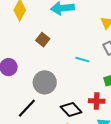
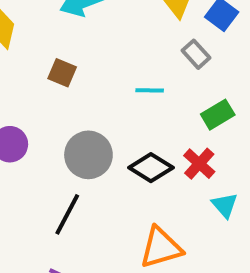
red cross: (97, 101) -> (199, 164), turned -35
black diamond: (71, 109) -> (151, 168), moved

